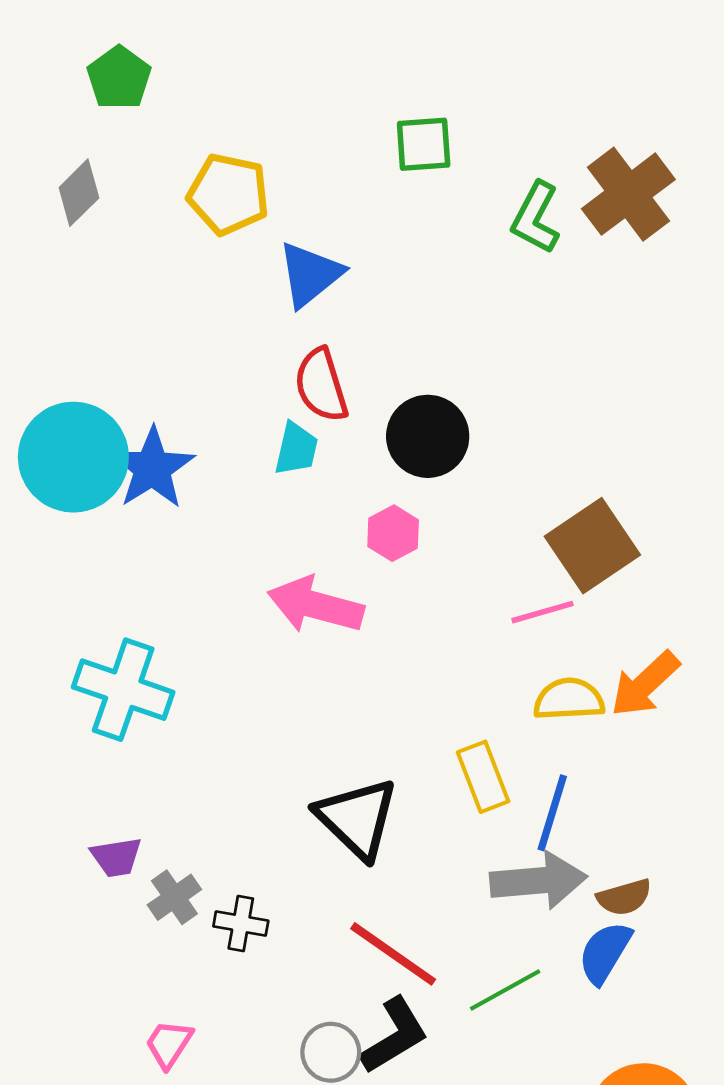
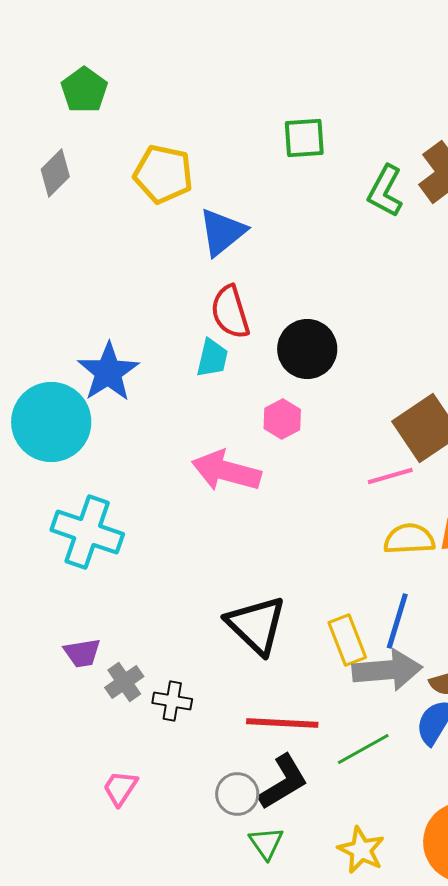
cyan circle: (73, 457) -> (51, 422), moved
yellow rectangle: (483, 777) -> (347, 640), moved
red line: (393, 954) -> (282, 723), turned -32

